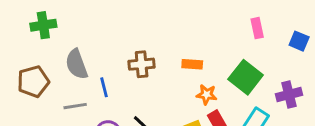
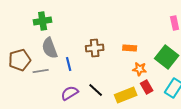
green cross: (43, 25) -> (43, 21), moved
gray line: (75, 106) -> (41, 71), moved

